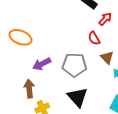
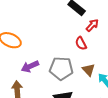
brown triangle: (107, 58) -> (89, 70), moved

